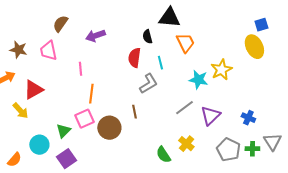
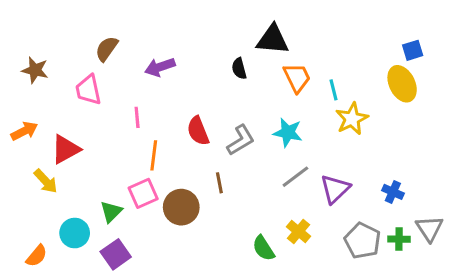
brown star: (18, 50) -> (35, 70), moved
red semicircle: (134, 58) -> (198, 131), moved, turned -30
cyan line: (160, 63) -> (334, 90), moved
cyan star: (198, 80) -> (288, 132), moved

